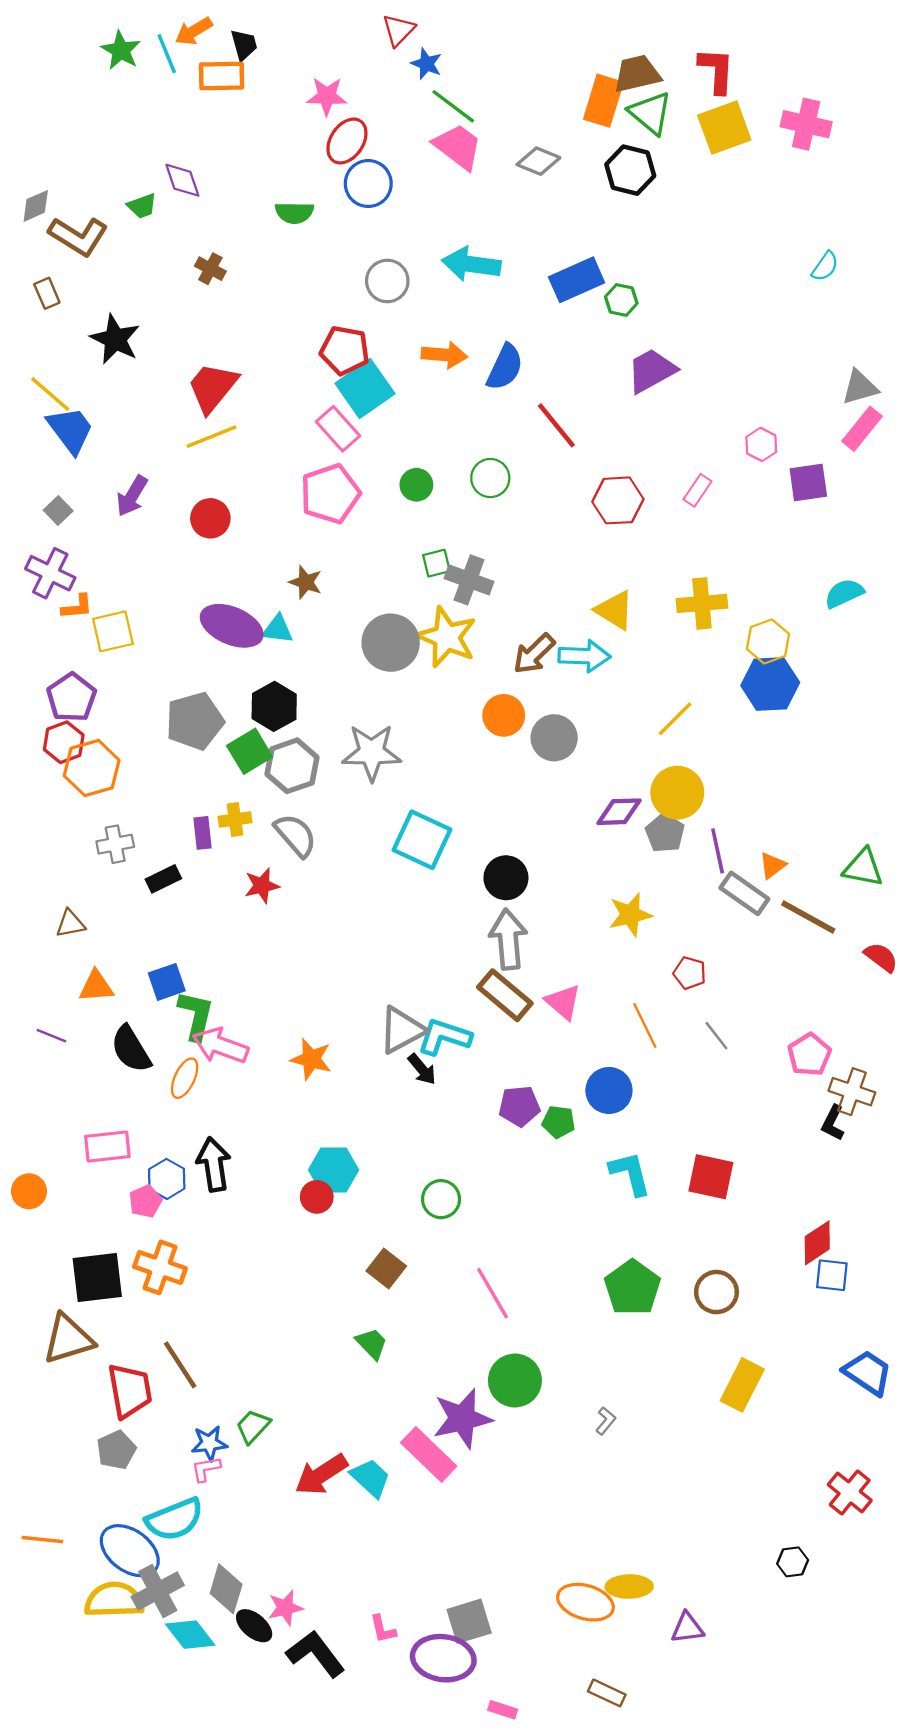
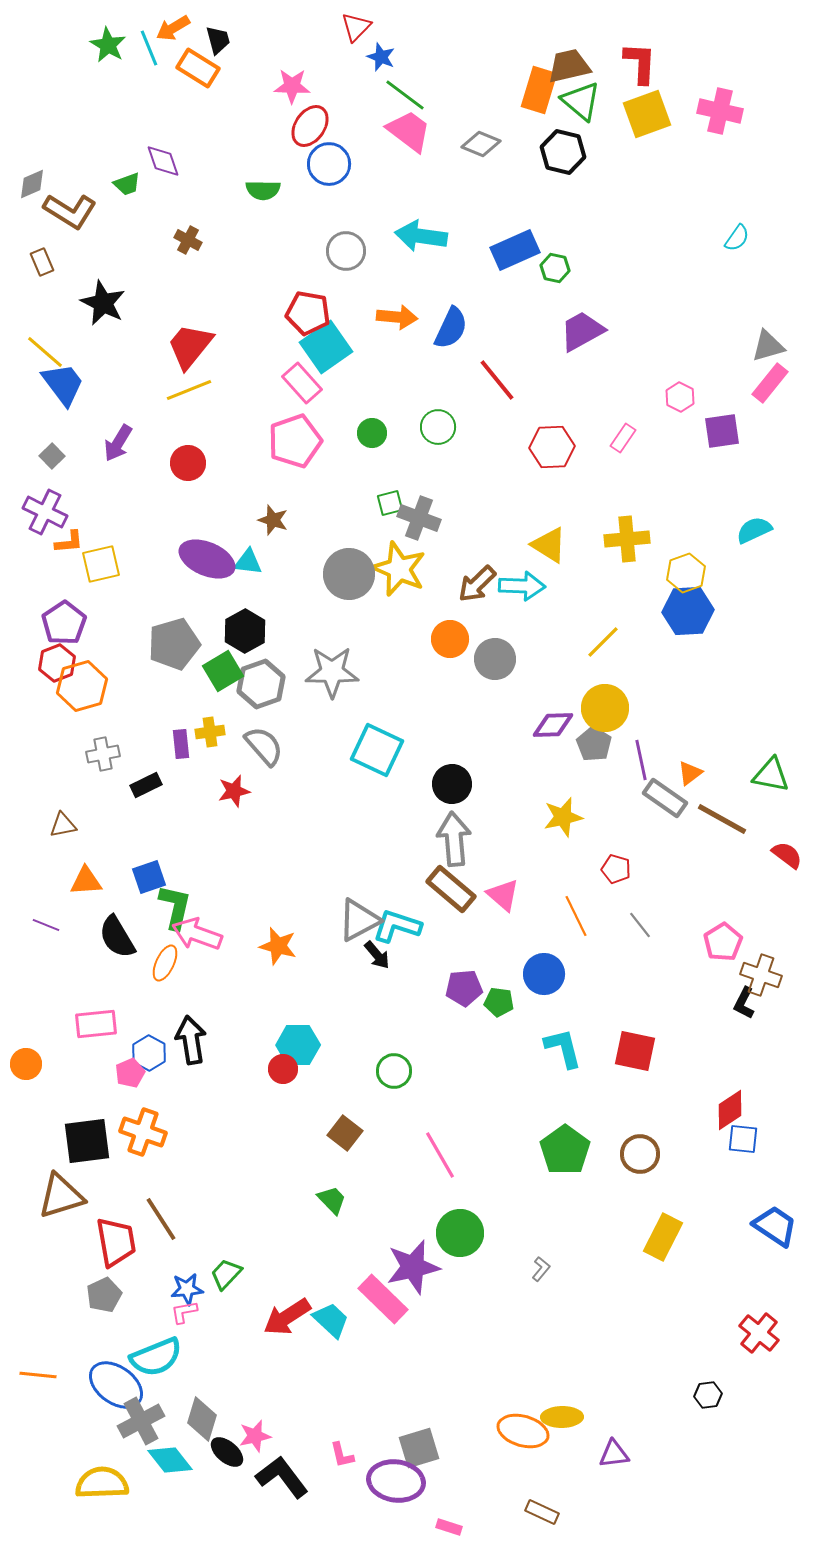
orange rectangle: (222, 76) -> (198, 68), turned 33
yellow semicircle: (114, 1600) -> (102, 1483), moved

